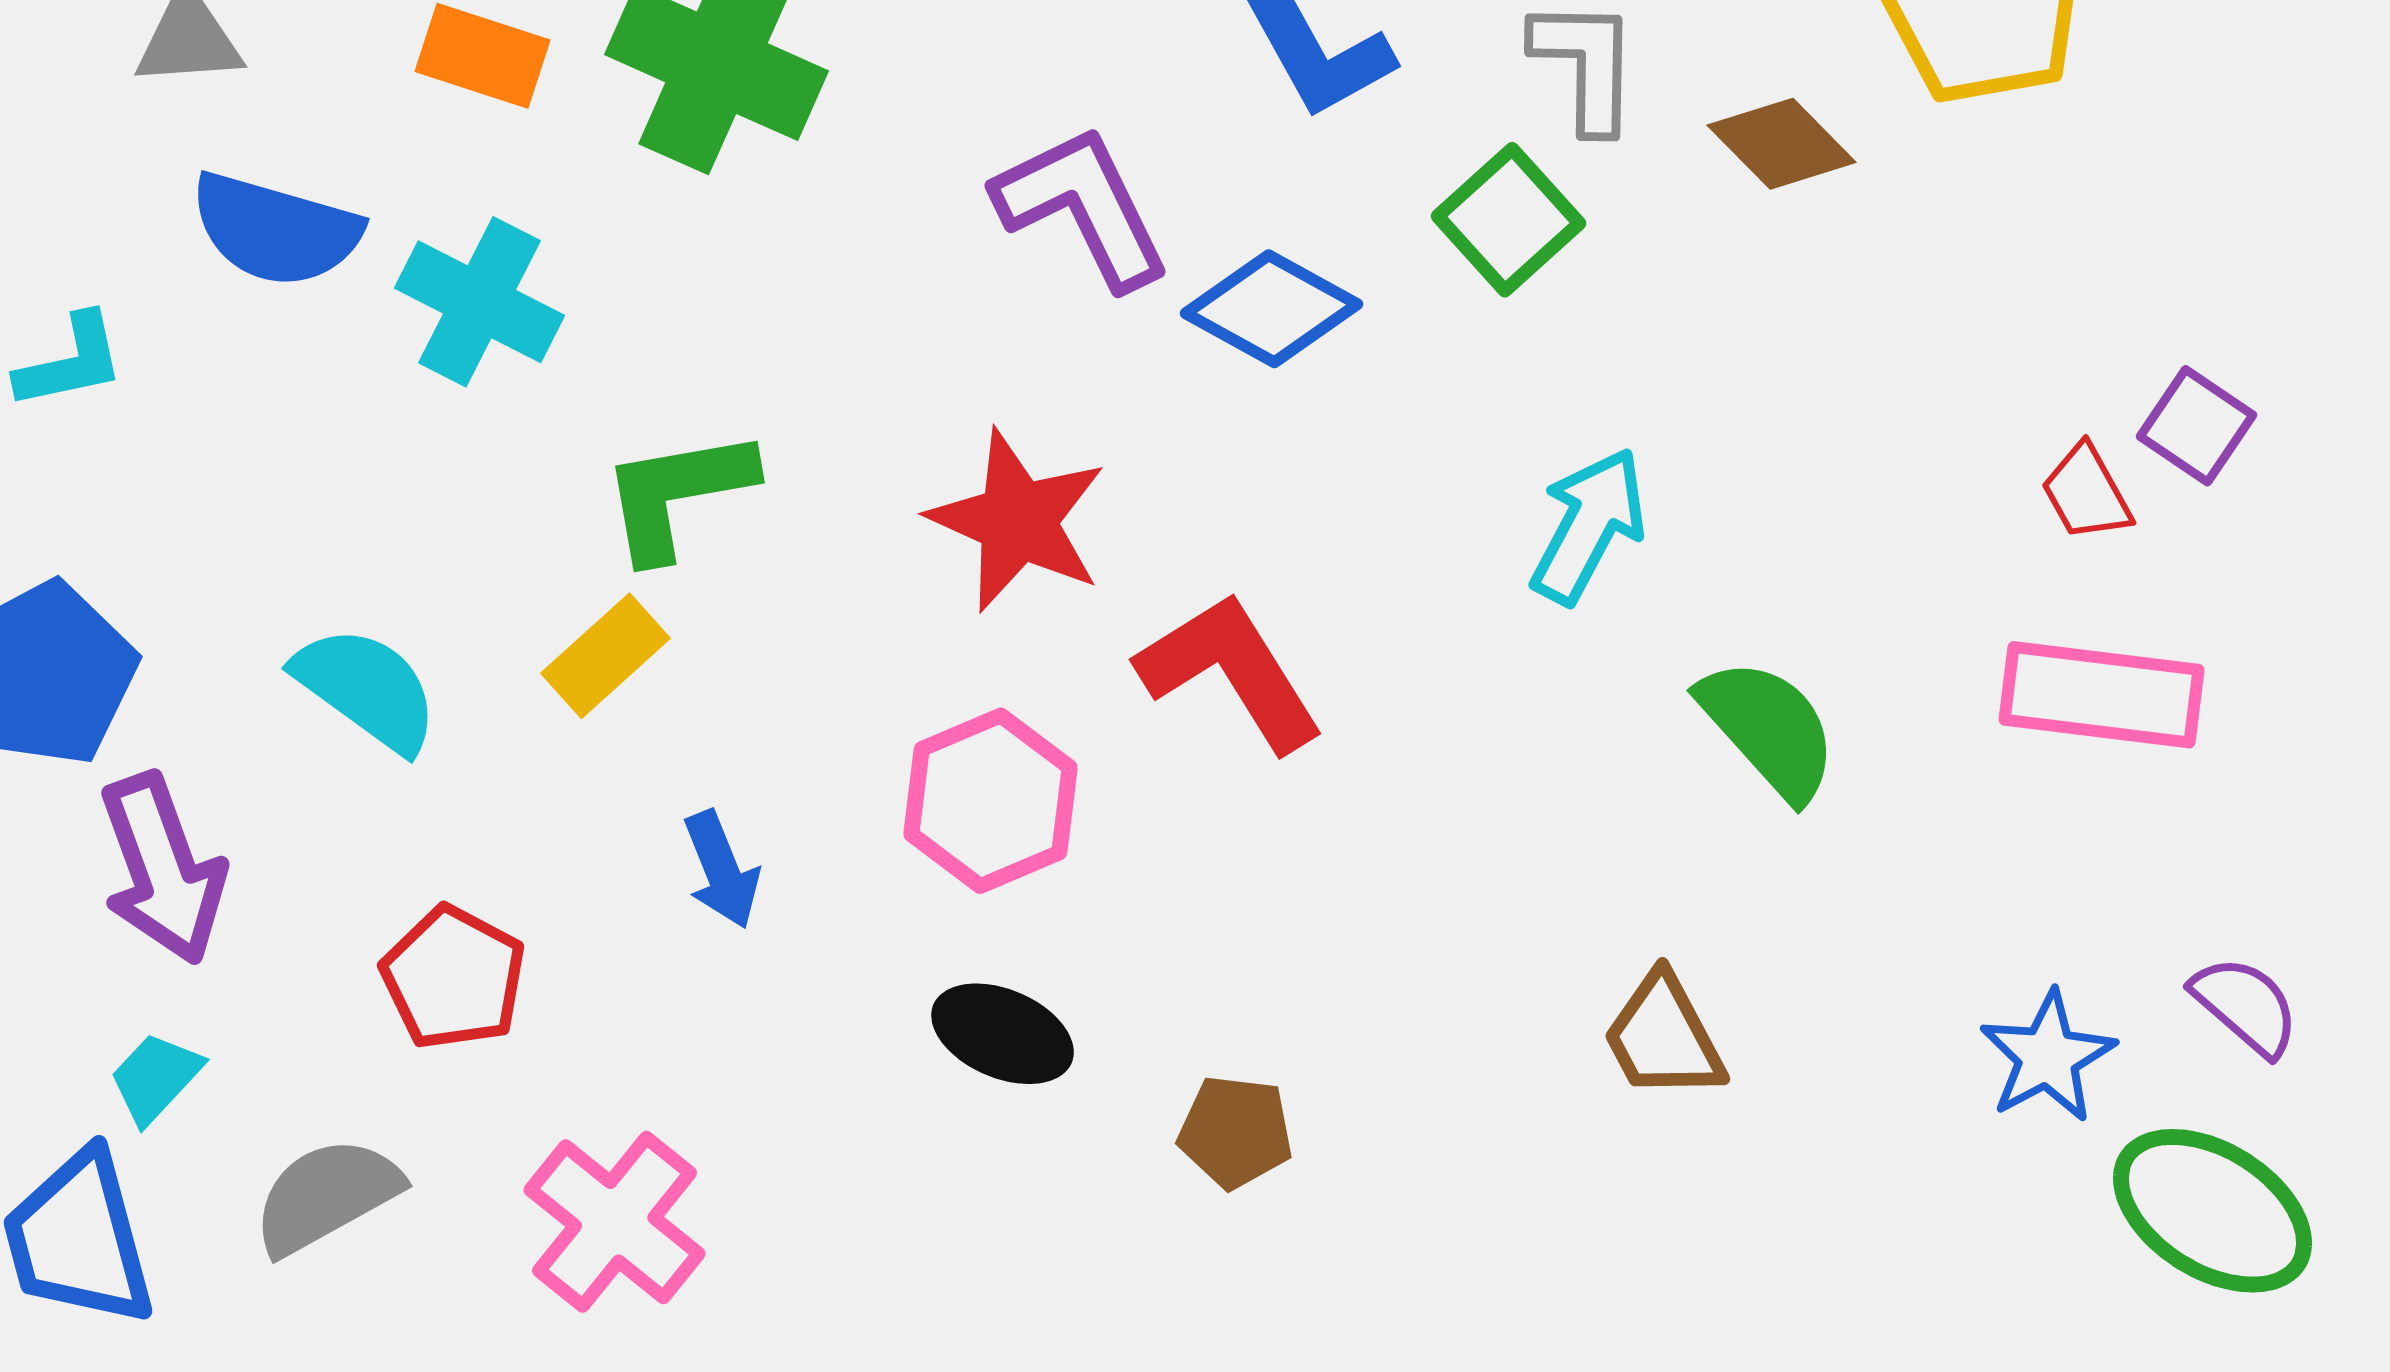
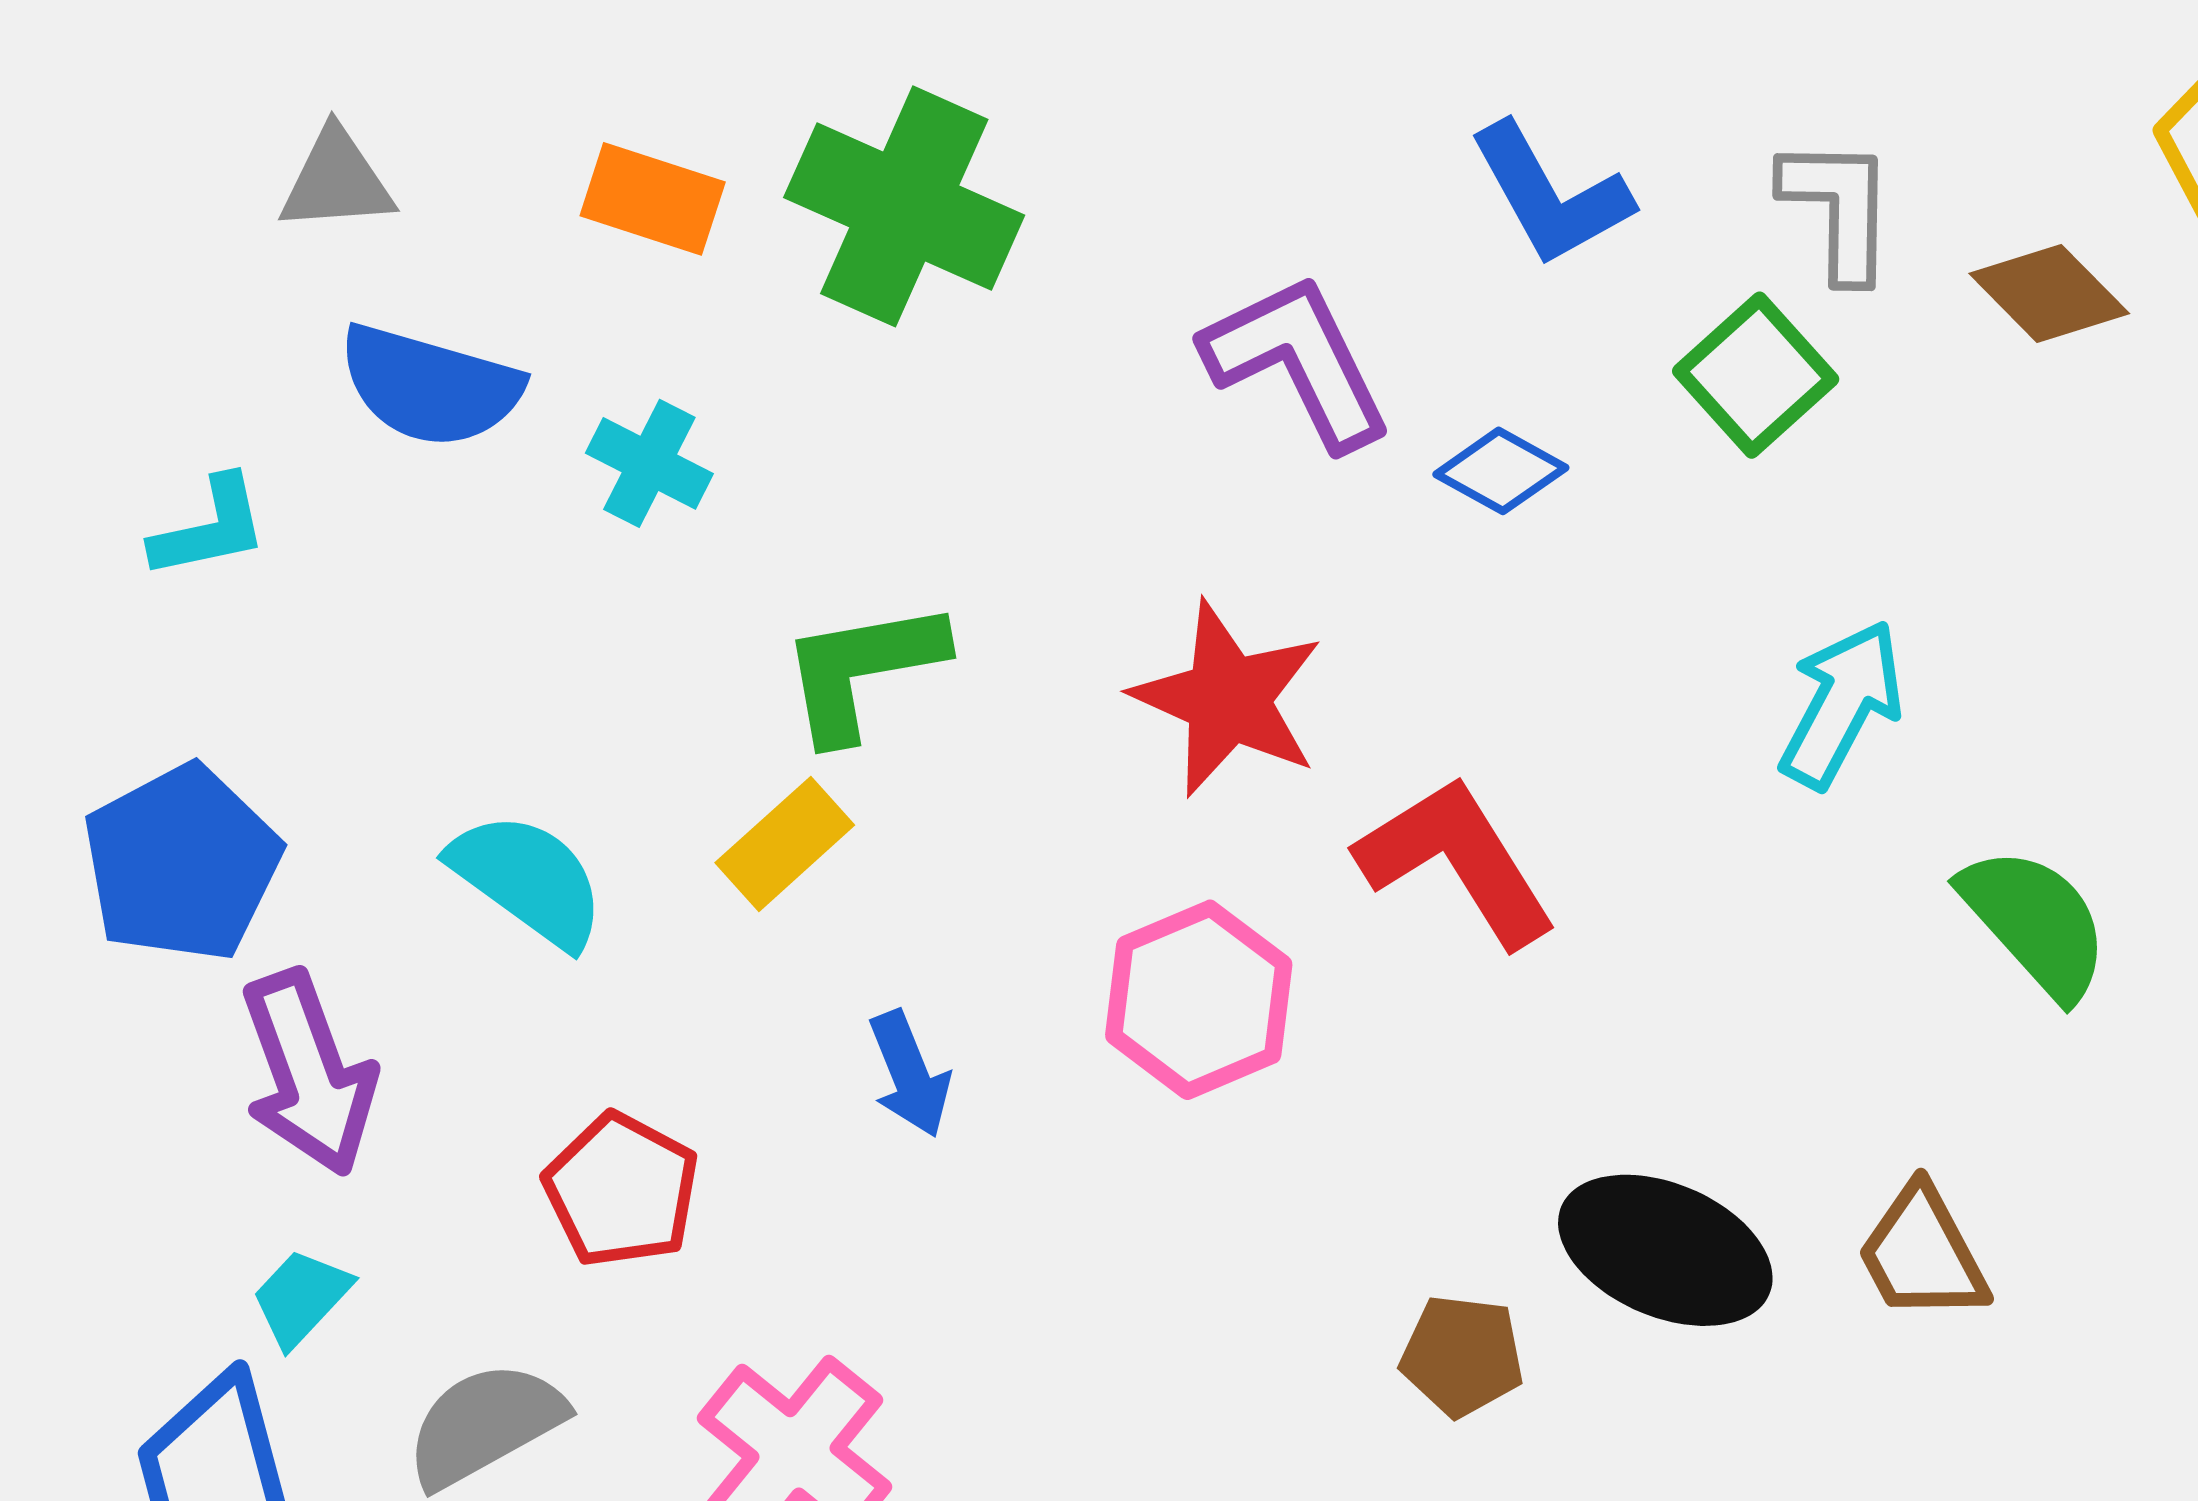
cyan cross: (480, 302) -> (649, 463), size x0.7
blue diamond: (1272, 309) -> (1501, 471), size x0.7
black ellipse: (1003, 1034) -> (1665, 1250), moved, size x1.4

